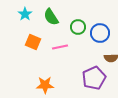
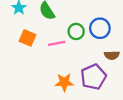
green circle: (78, 27) -> (76, 31), moved
orange star: (45, 85) -> (64, 82), moved

